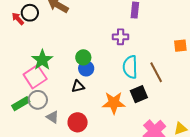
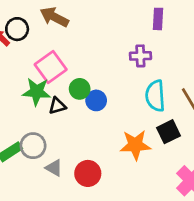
green circle: (83, 57) -> (80, 89), moved
green star: (42, 60) -> (37, 92), turned -30
pink square: (35, 77) -> (51, 67), moved
black triangle: (78, 86) -> (57, 106), moved

